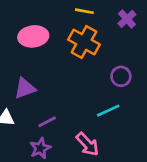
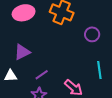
cyan line: (108, 111) -> (99, 70), moved, turned -66

